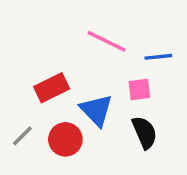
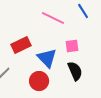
blue line: (158, 57) -> (83, 11), moved, turned 63
red circle: (65, 139) -> (39, 81), moved

